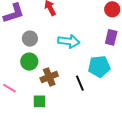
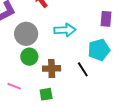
gray circle: (30, 39) -> (26, 34), size x1.5
brown cross: (49, 77) -> (52, 68), turned 30

